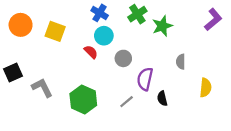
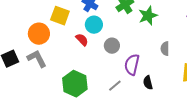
orange circle: (21, 25) -> (39, 34), moved
yellow square: (55, 31) -> (60, 16), moved
gray L-shape: (42, 88) -> (37, 59), moved

